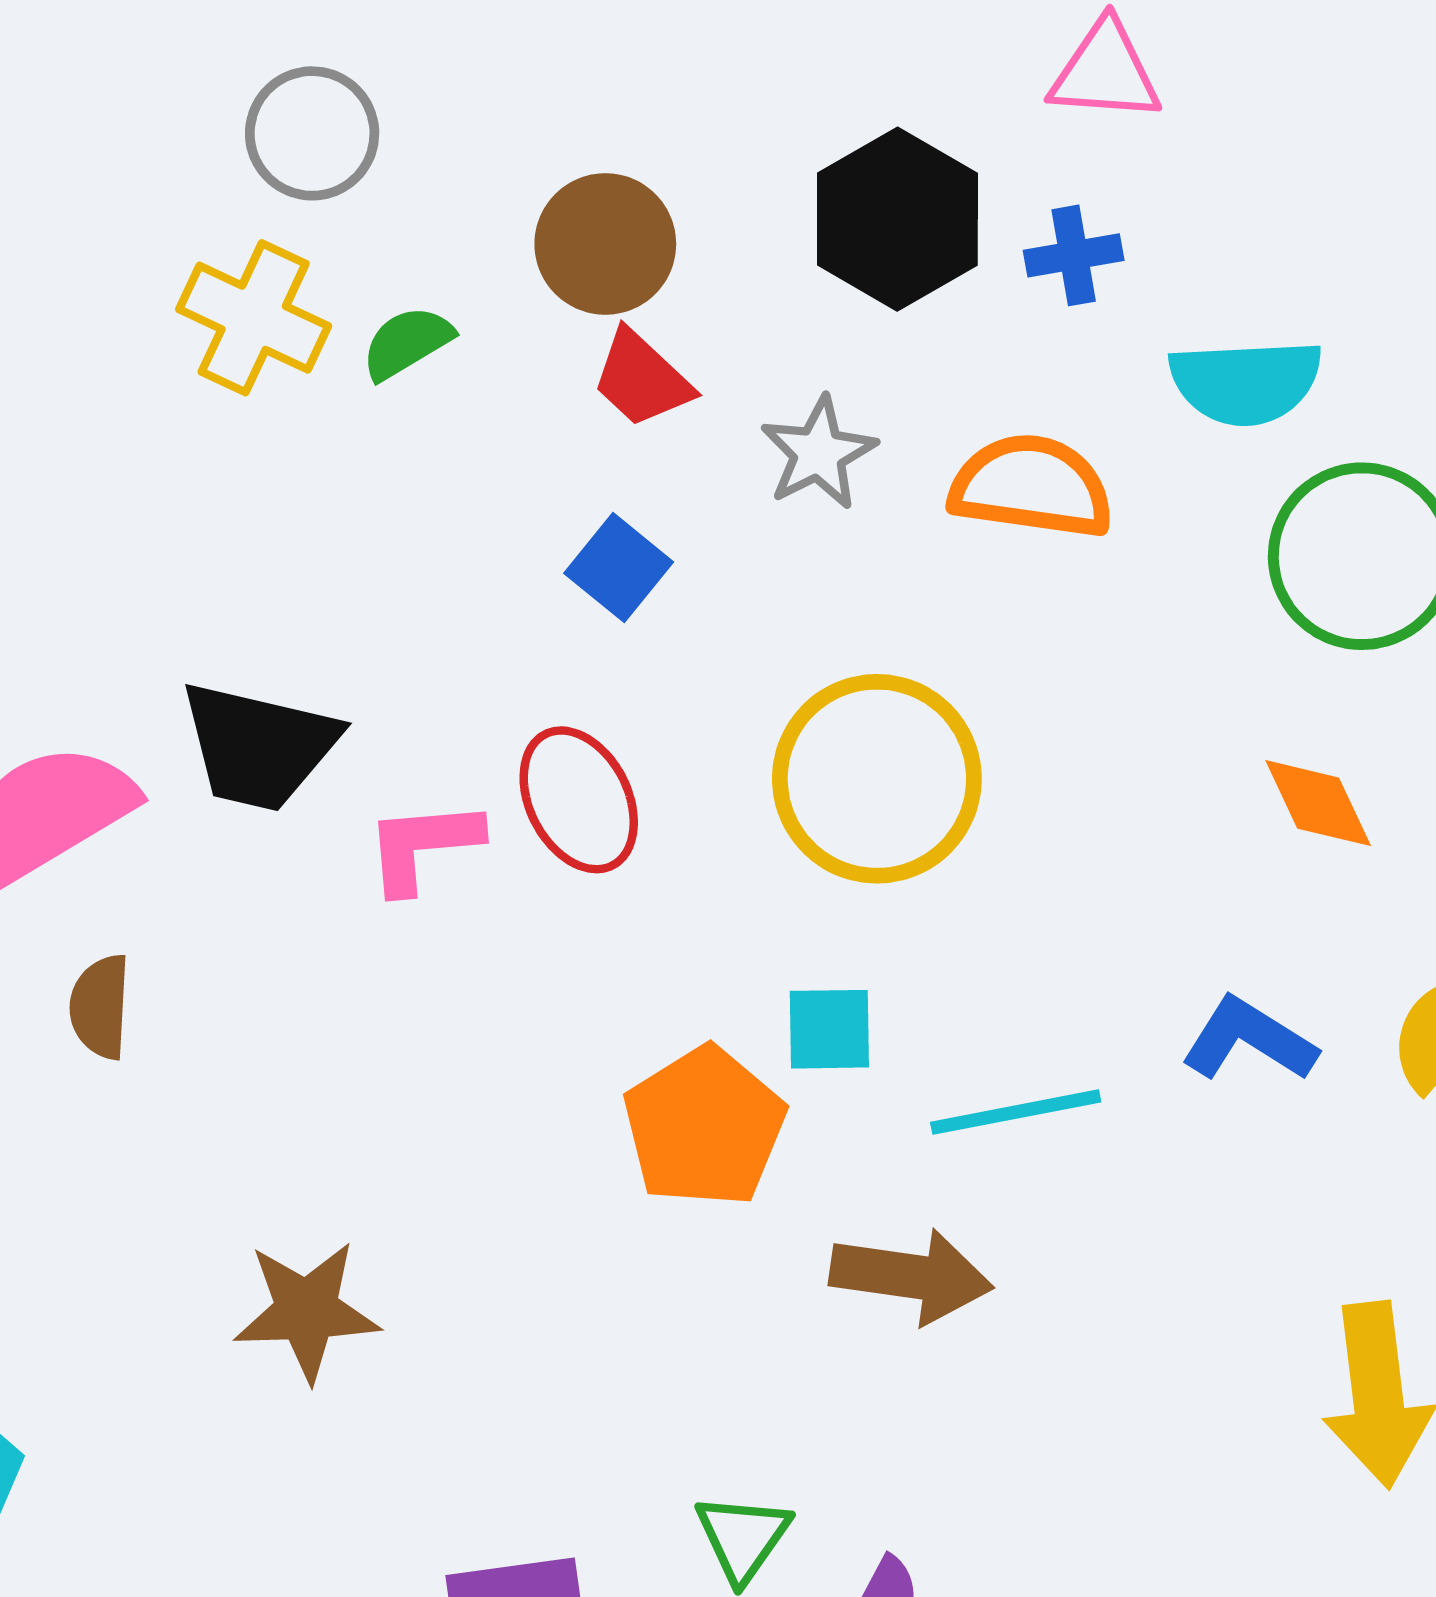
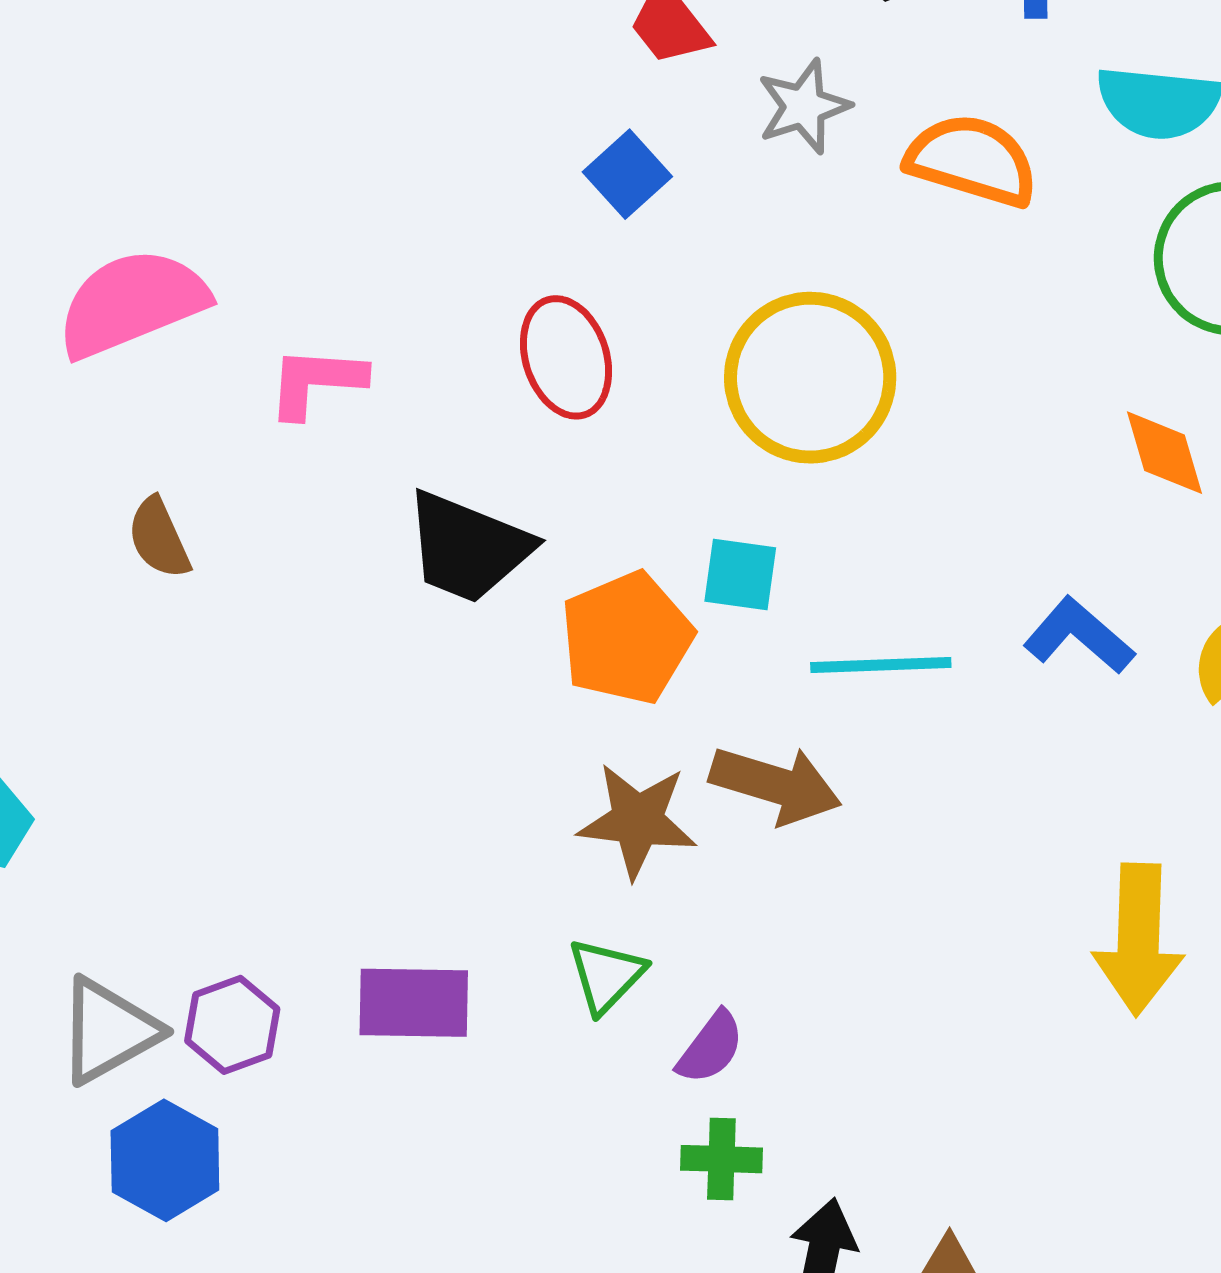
black trapezoid: (259, 746) -> (468, 547), moved
pink L-shape: (423, 846) -> (316, 382), moved
brown semicircle: (100, 1007) -> (159, 538), moved, turned -36
brown star: (307, 1311) -> (637, 821), moved

